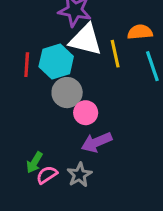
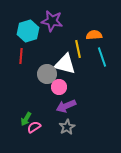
white triangle: (86, 40) -> (65, 64), moved
cyan hexagon: (56, 61) -> (28, 31), moved
gray star: (79, 175) -> (67, 127), moved

